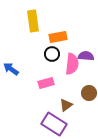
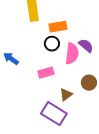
purple semicircle: (86, 56) -> (86, 46), turned 35

